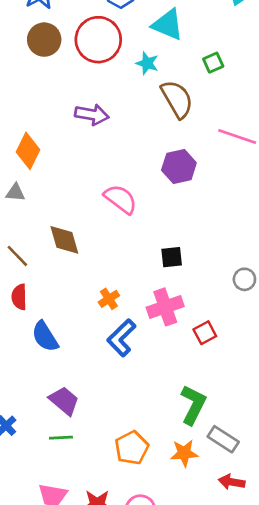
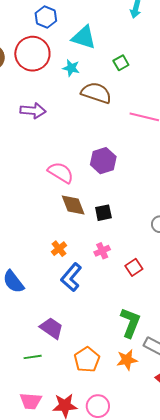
brown semicircle: (177, 99) -> (96, 93), turned -36
purple hexagon: (179, 166) -> (103, 161), moved
brown diamond: (64, 240) -> (73, 205), moved
pink cross: (165, 307) -> (102, 251), size x0.6
purple trapezoid: (64, 401) -> (51, 328), moved

